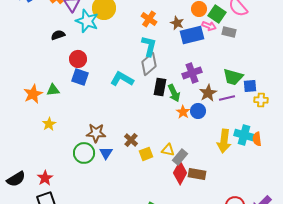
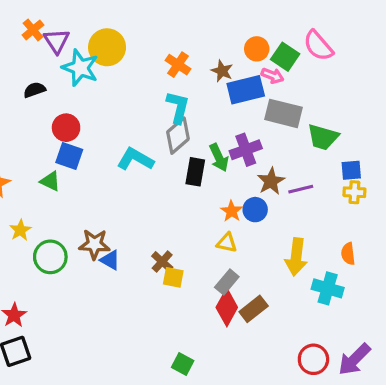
gray rectangle: (229, 32) -> (284, 113), moved, size x1.6
green trapezoid: (233, 77) -> (323, 137), moved
blue square: (250, 86) -> (351, 170), moved
green triangle: (53, 90) -> (50, 181), moved, turned 32
green arrow: (174, 93) -> (219, 158), moved
cyan cross: (244, 135) -> (328, 288), moved
brown cross: (131, 140) -> (162, 262), moved
yellow triangle: (168, 150) -> (227, 243), moved
green circle: (84, 153) -> (50, 257), moved
blue triangle: (106, 153) -> (110, 260), moved, turned -32
yellow square: (146, 154) -> (173, 277), turned 32
brown rectangle: (197, 174) -> (254, 309), turned -48

